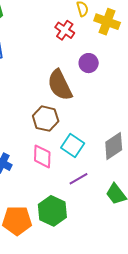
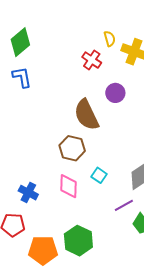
cyan square: (73, 146) -> (99, 175), size x0.7
purple line: (79, 179) -> (124, 205), moved

